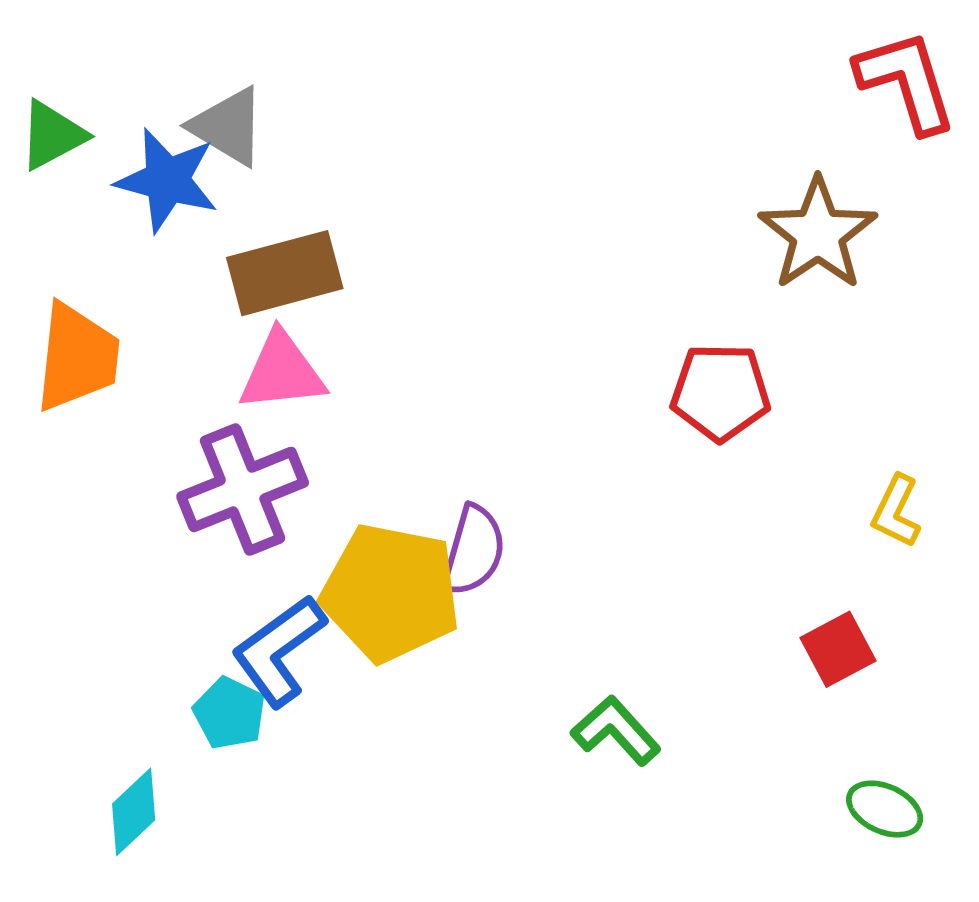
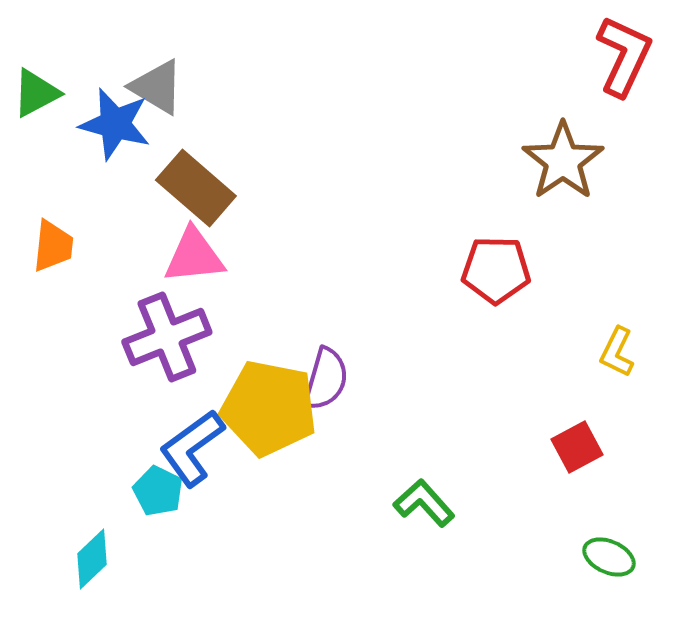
red L-shape: (906, 81) -> (624, 56), turned 42
brown rectangle: (285, 273) -> (196, 188), turned 56
orange trapezoid: (77, 357) -> (53, 246), size x0.7

